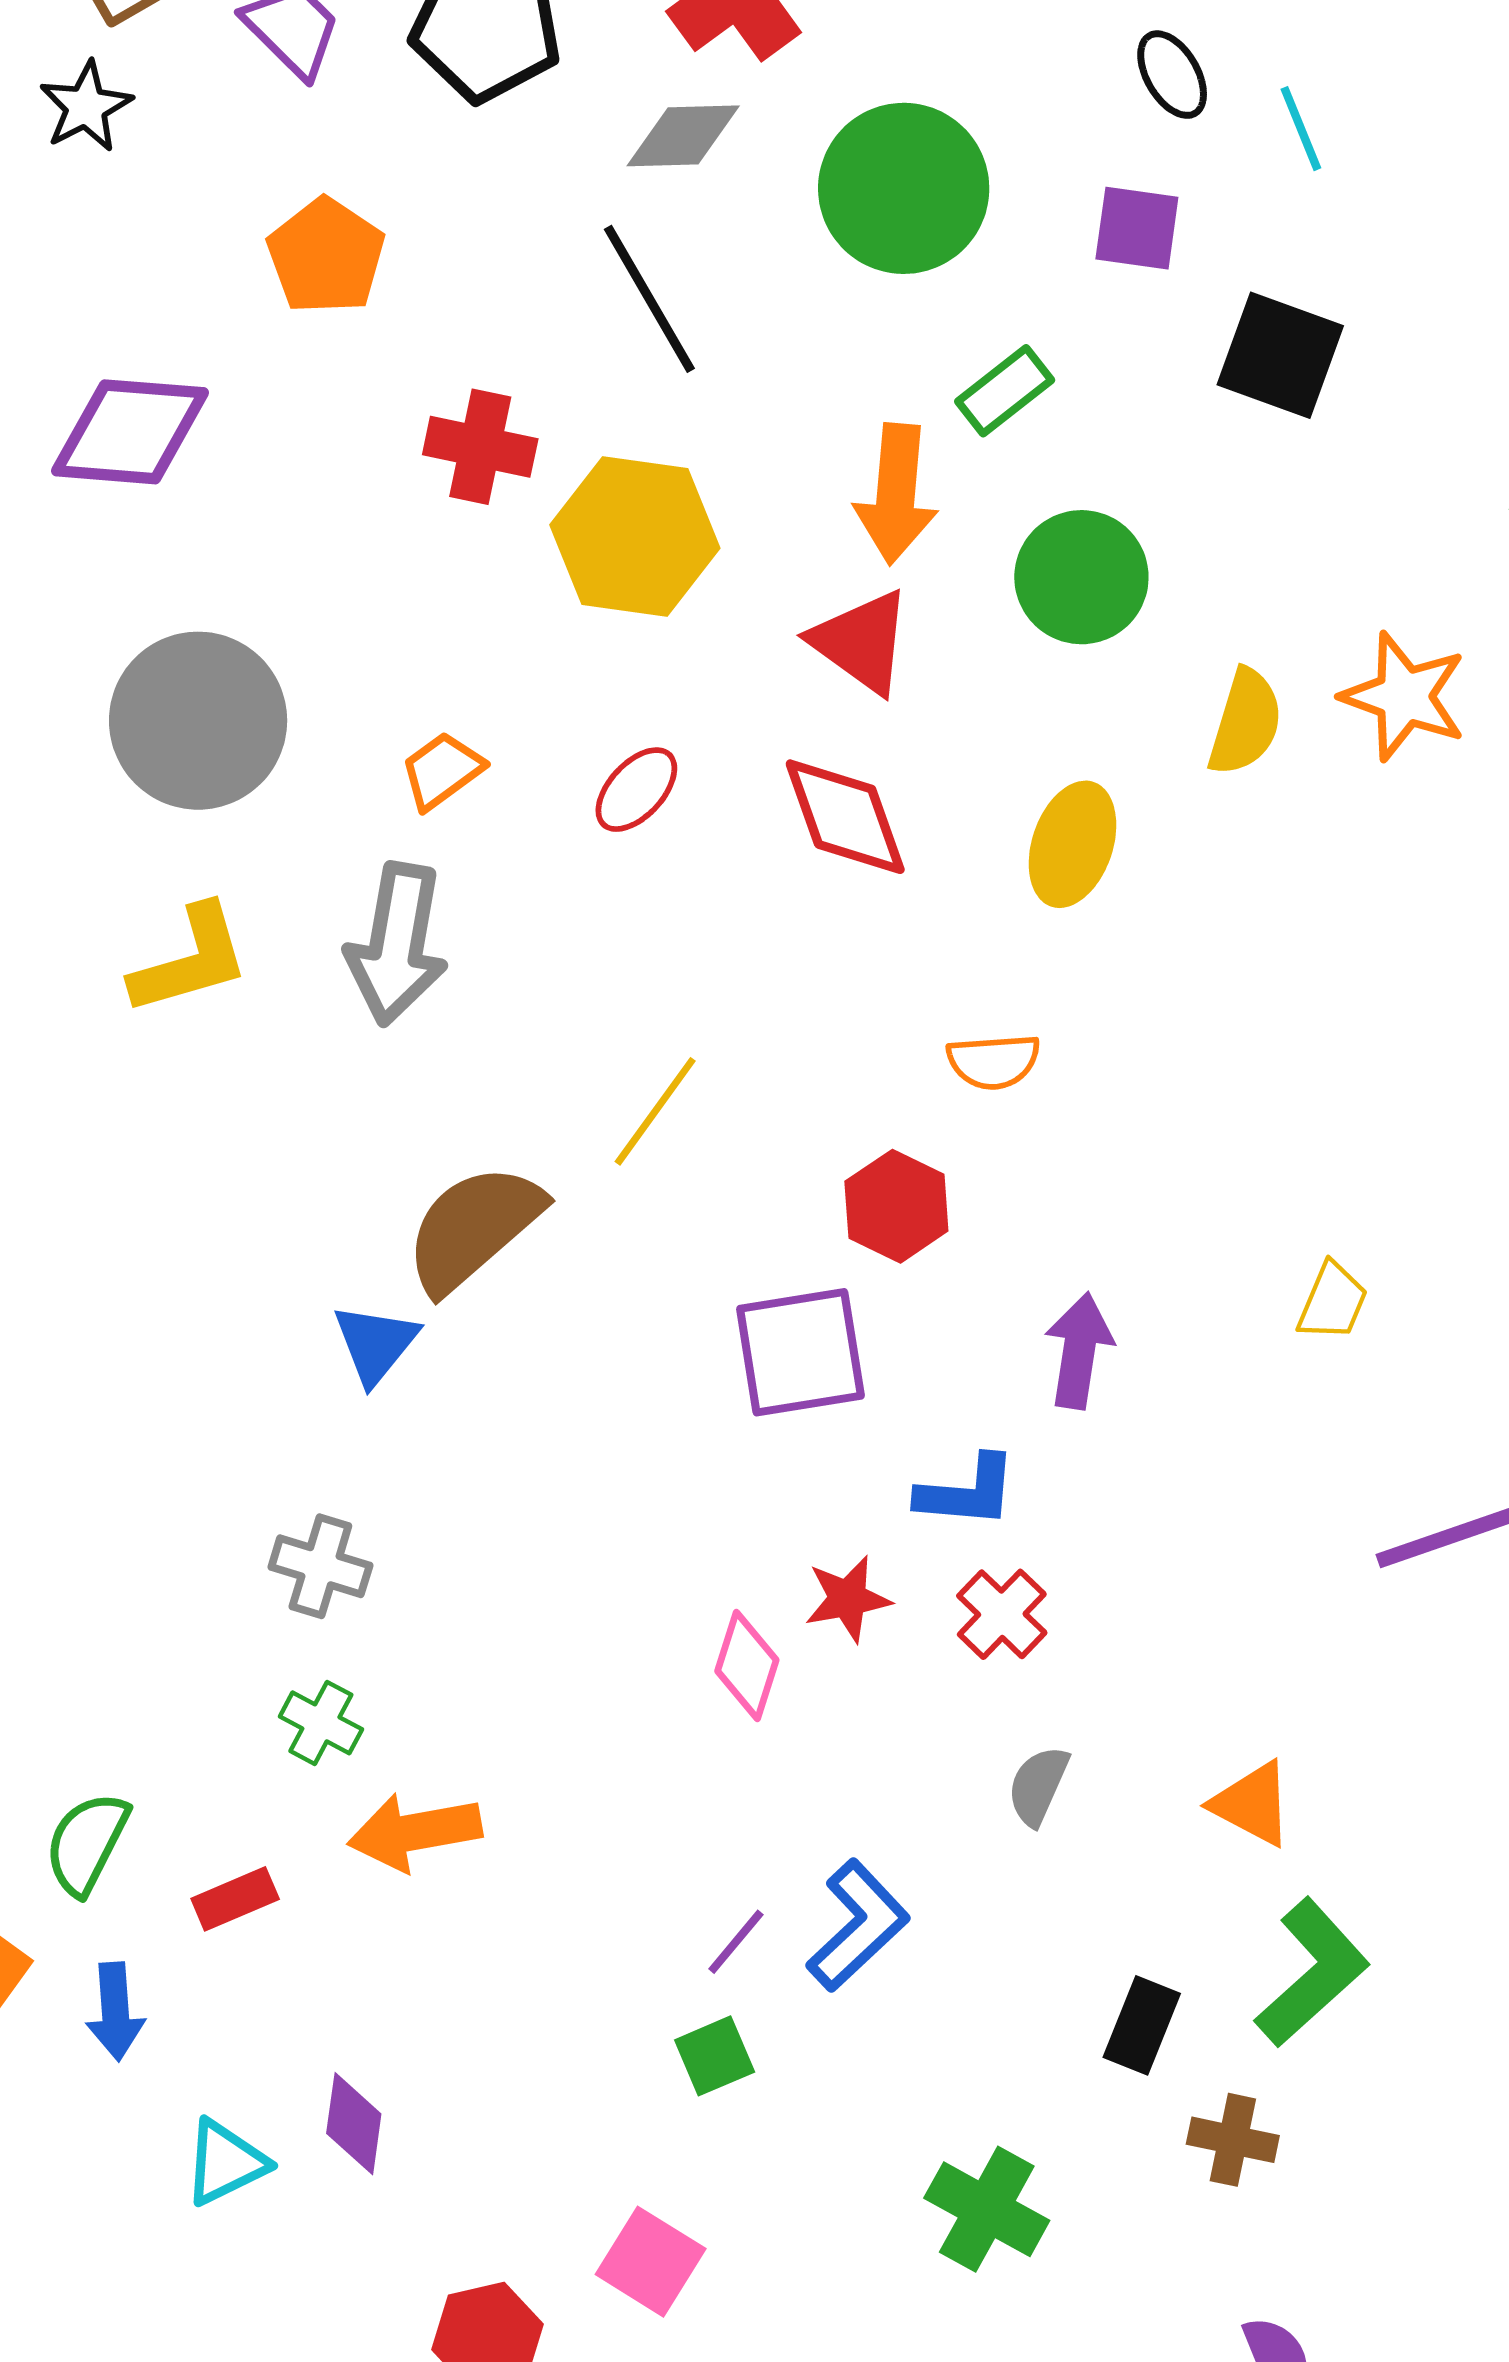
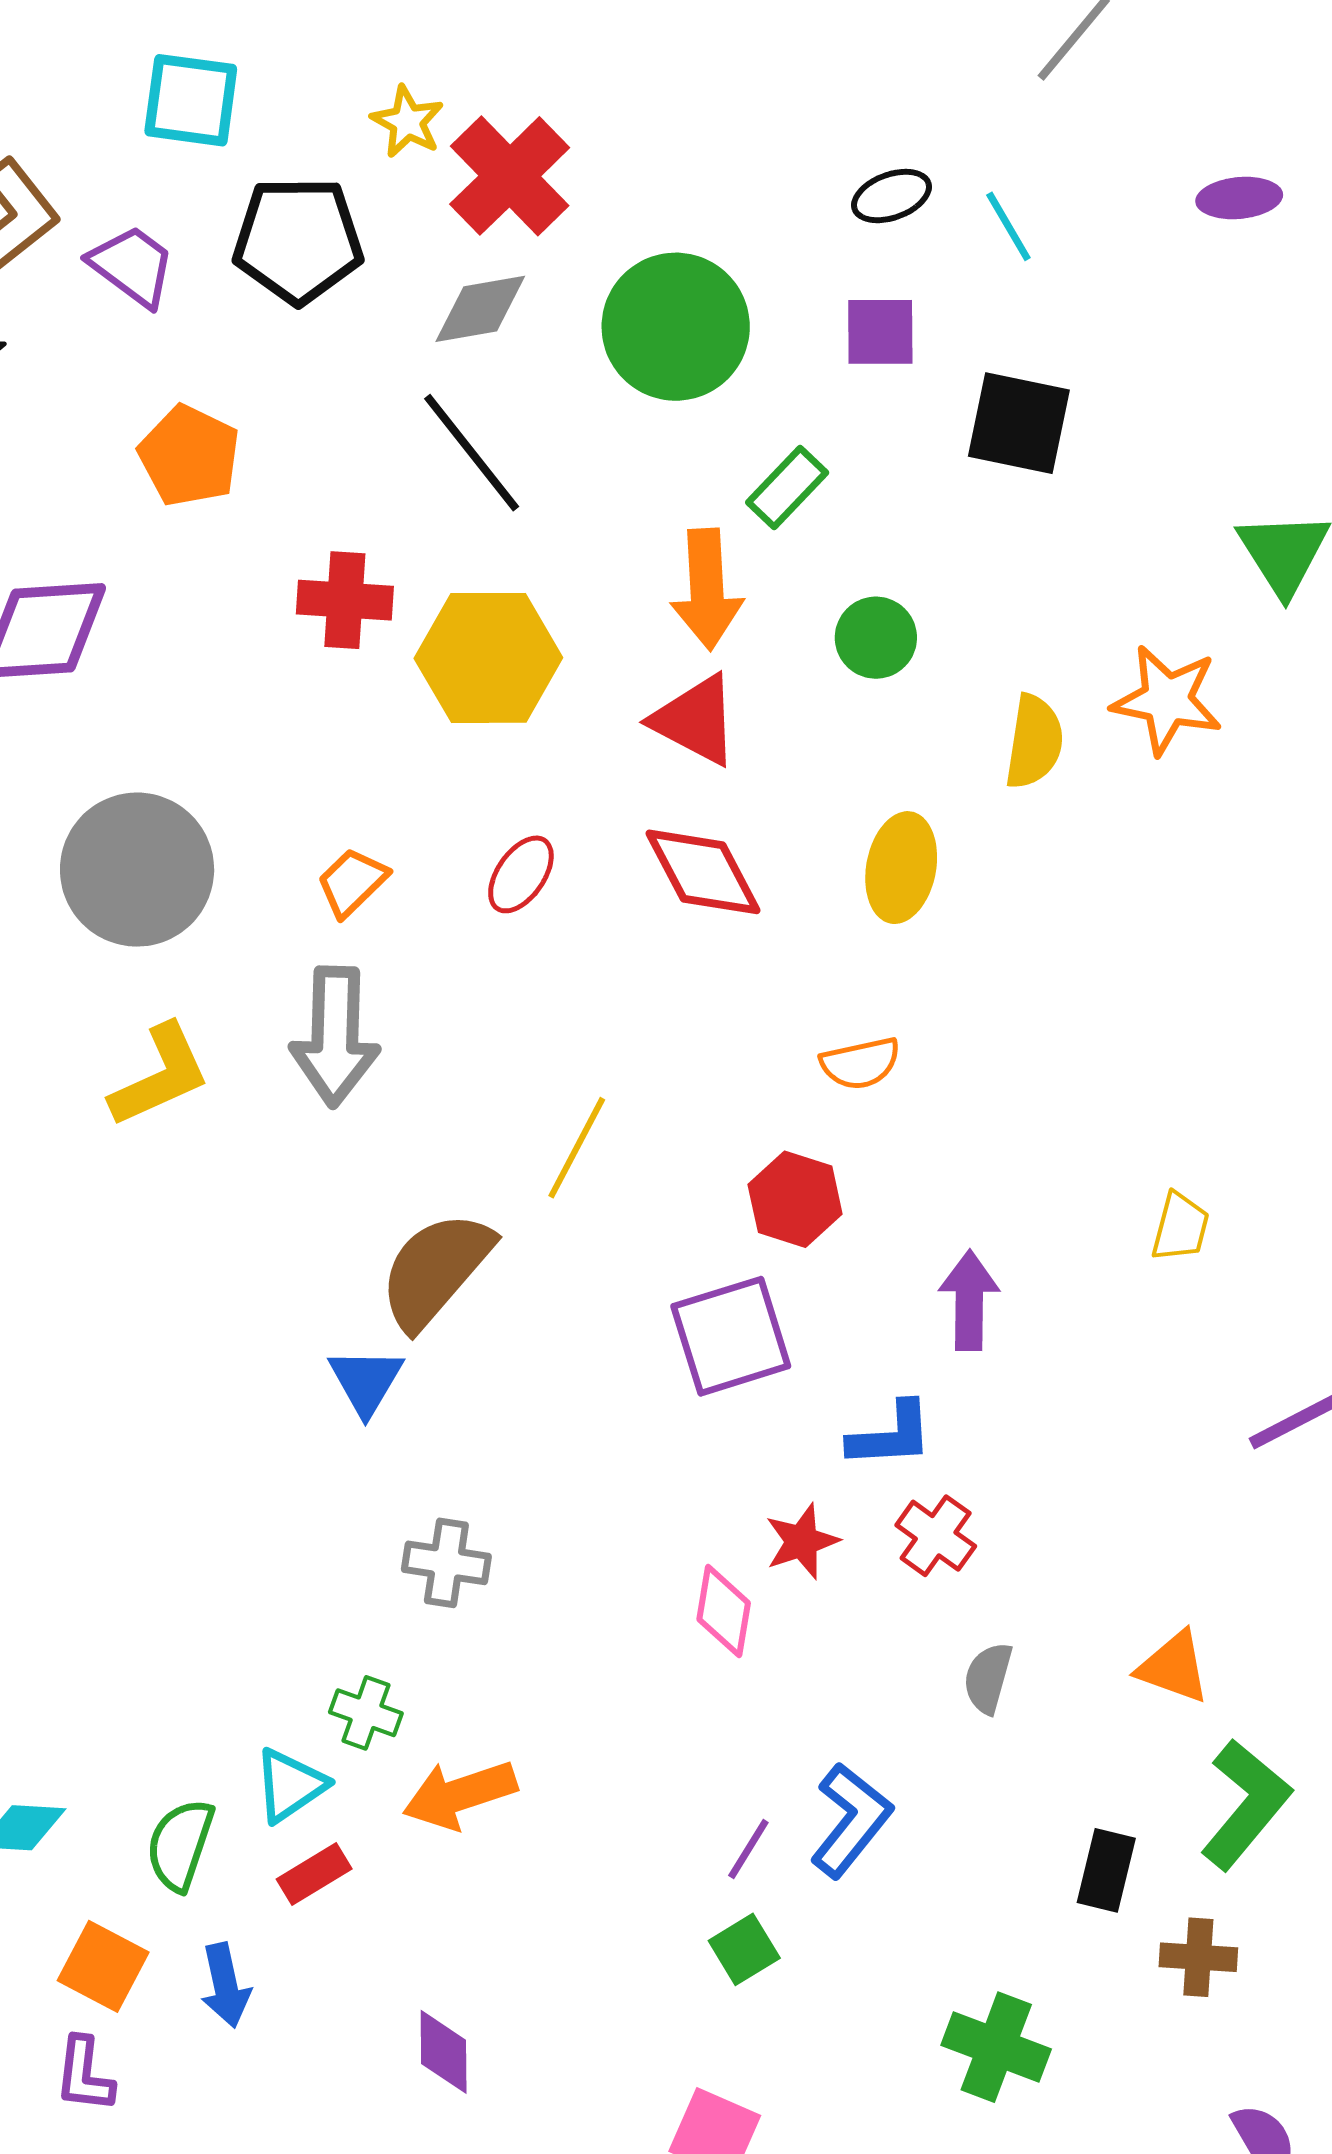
black ellipse: (1172, 75) -> (891, 196), turned -72
green circle: (1081, 577) -> (876, 638), size x0.7
gray cross: (320, 1566) -> (446, 1563), moved
cyan triangle: (225, 2162) -> (290, 1785), moved

